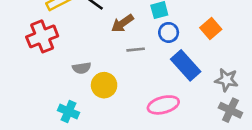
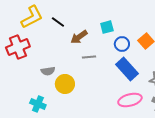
blue circle: (169, 32) -> (122, 44), moved
pink ellipse: (163, 105) -> (130, 100), moved

